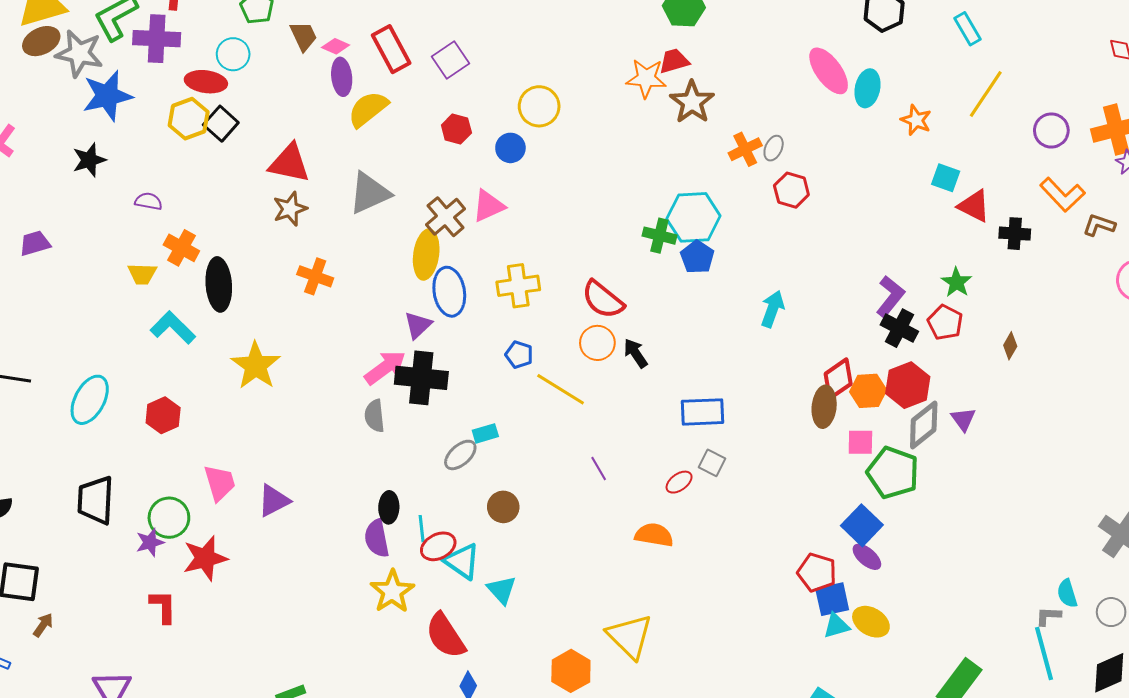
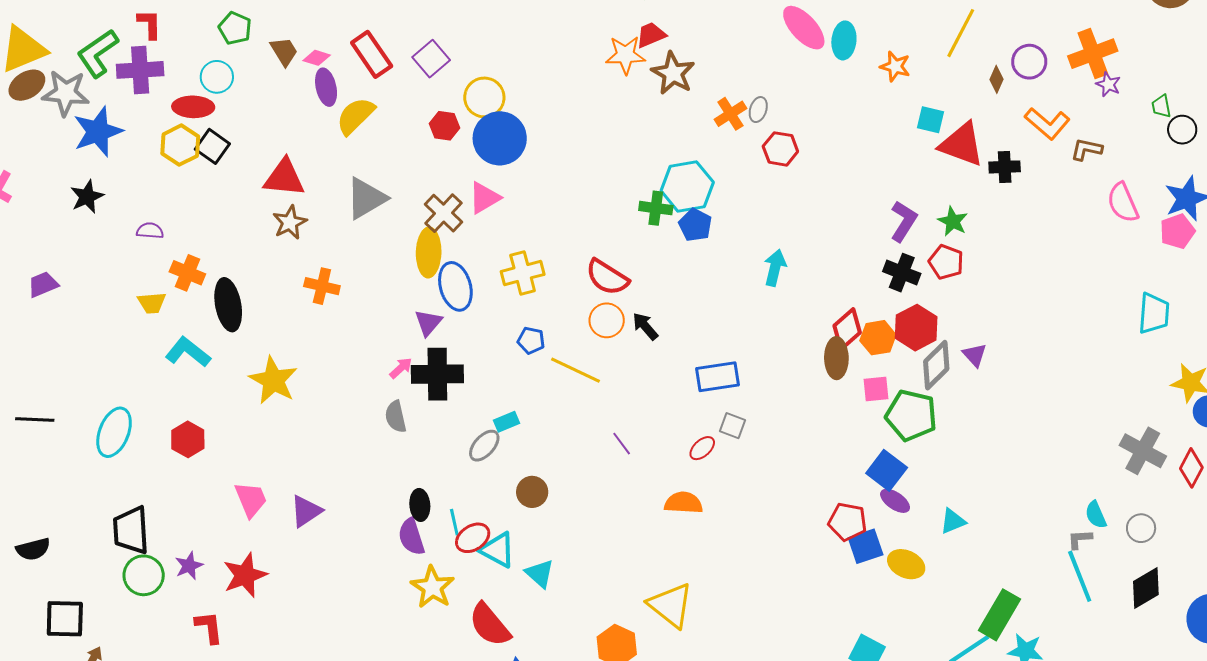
yellow circle: (539, 106) -> (484, 97), moved
blue circle: (510, 148) -> (500, 138), size x1.8
red triangle: (974, 206) -> (962, 144), size x1.4
purple L-shape: (890, 296) -> (904, 221), moved
brown diamond: (1010, 346) -> (997, 79), moved
pink arrow: (385, 368) -> (401, 368), size x0.6
green circle: (169, 518) -> (144, 575), moved
cyan triangle: (836, 626) -> (953, 521), moved

